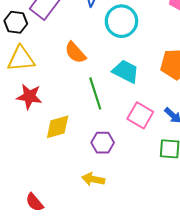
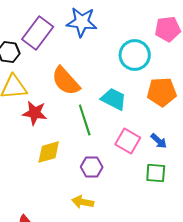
cyan circle: (121, 21) -> (135, 55), moved
orange semicircle: (75, 53) -> (66, 81), size x1.4
red star: (29, 97) -> (35, 113), moved

